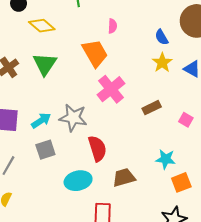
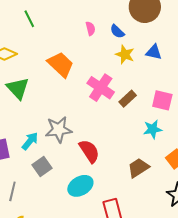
pink semicircle: (112, 26) -> (90, 28), moved
pink cross: (111, 89) -> (101, 88), moved
pink square: (186, 120) -> (162, 100), size x1.5
cyan star: (166, 159) -> (153, 129), moved
brown trapezoid: (124, 178) -> (138, 168), moved

